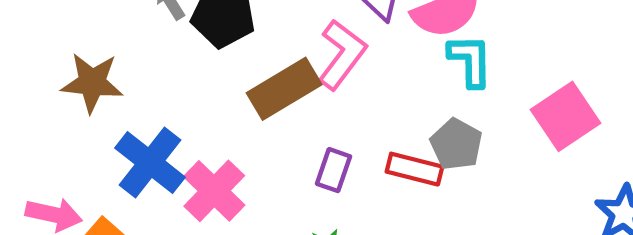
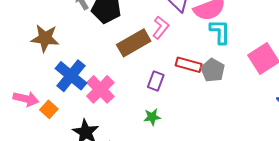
pink L-shape: (342, 54) -> (161, 28), size x0.7
red rectangle: (415, 169) -> (189, 65), moved

